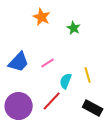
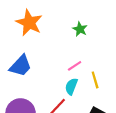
orange star: (42, 17) -> (29, 23), moved, size x1.4
pink line: (48, 63) -> (75, 66), moved

